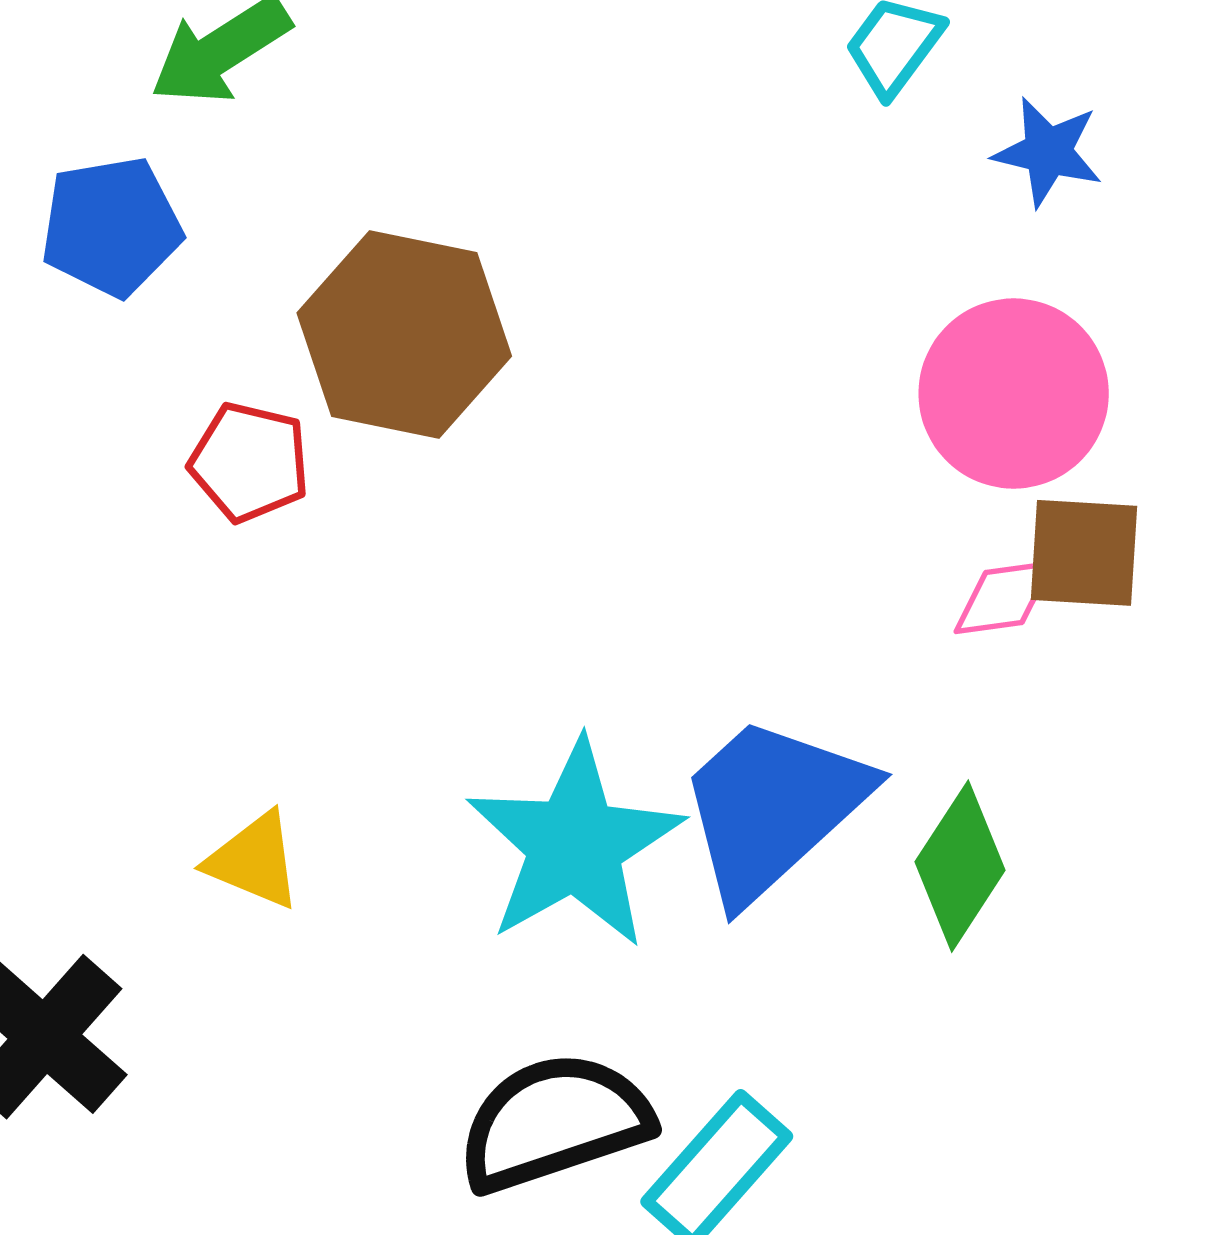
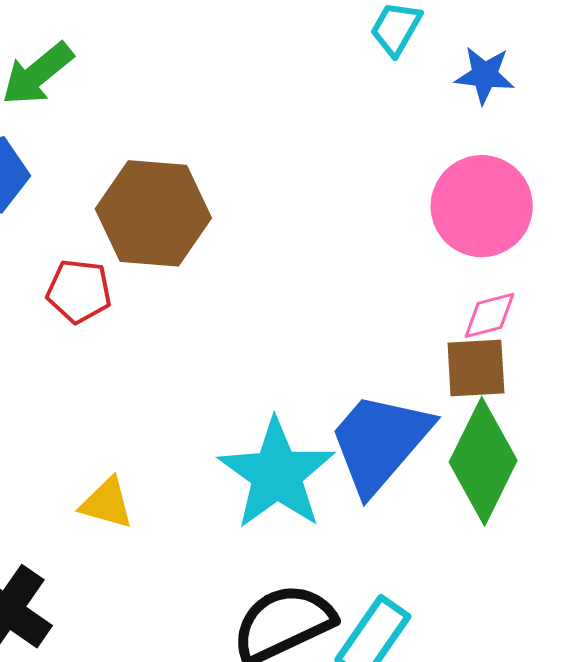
brown square: (1084, 553) -> (476, 368), moved
green diamond: (960, 866) -> (483, 461), size x1.4

